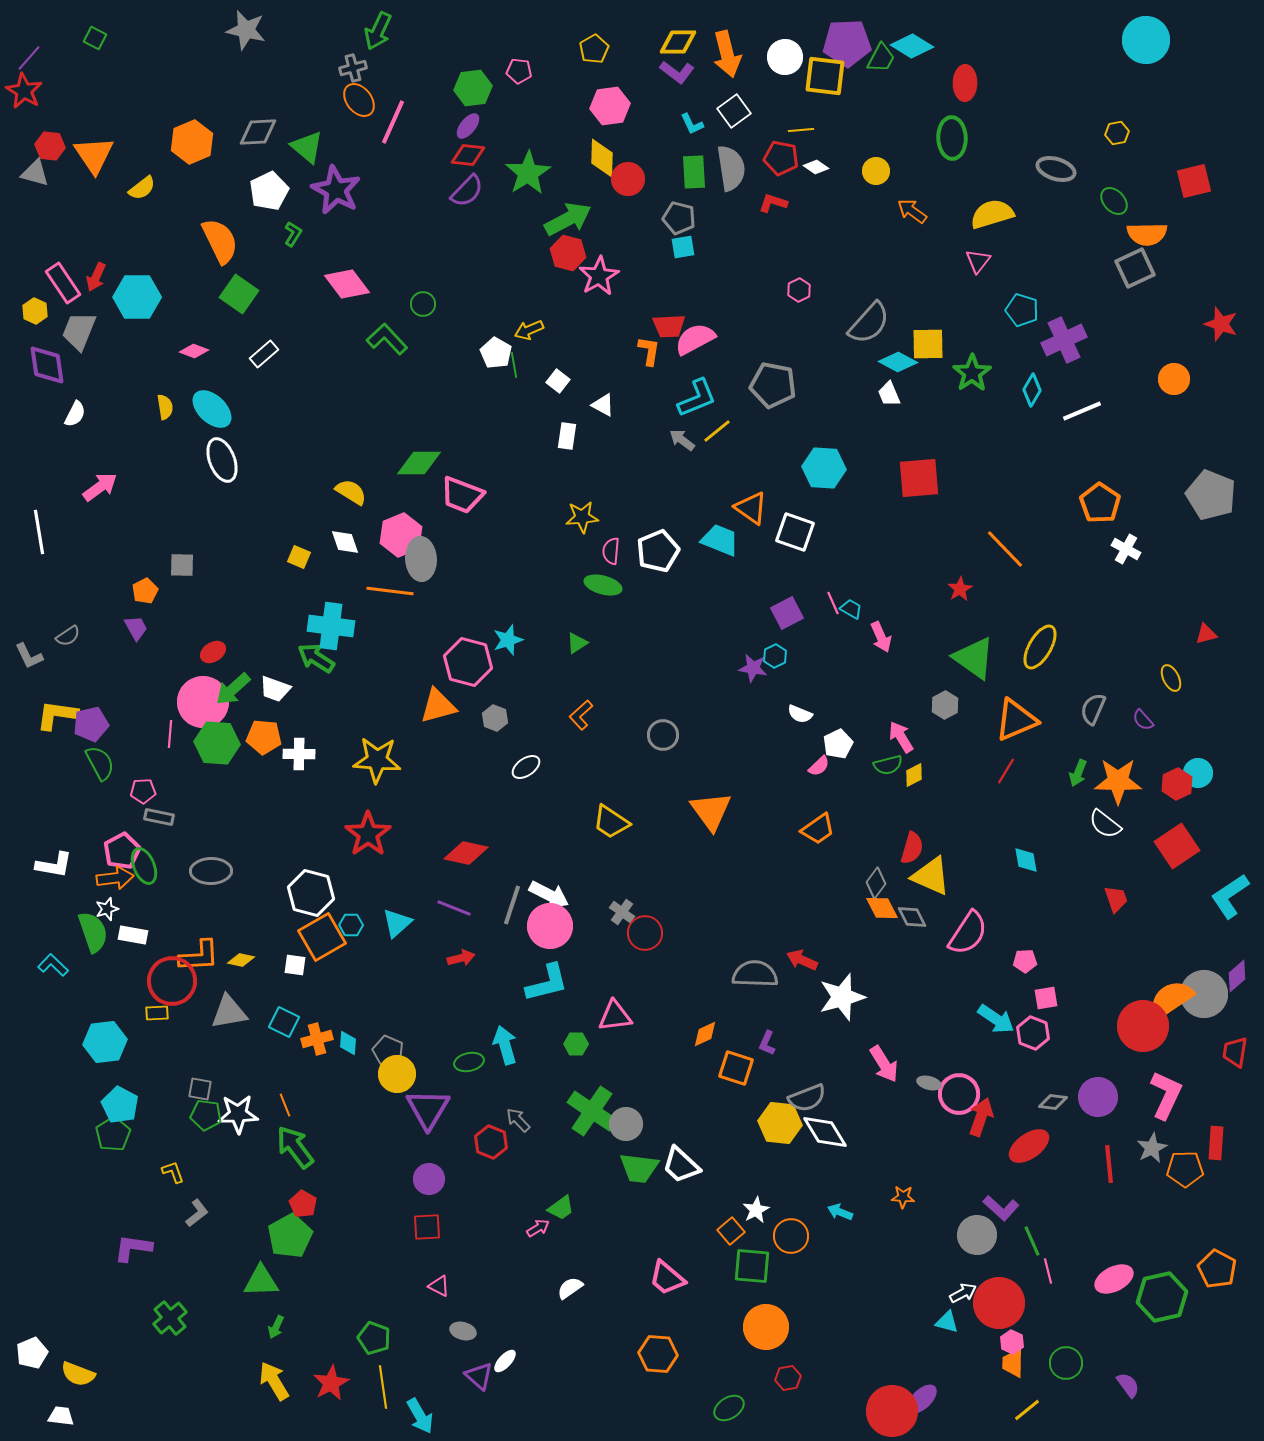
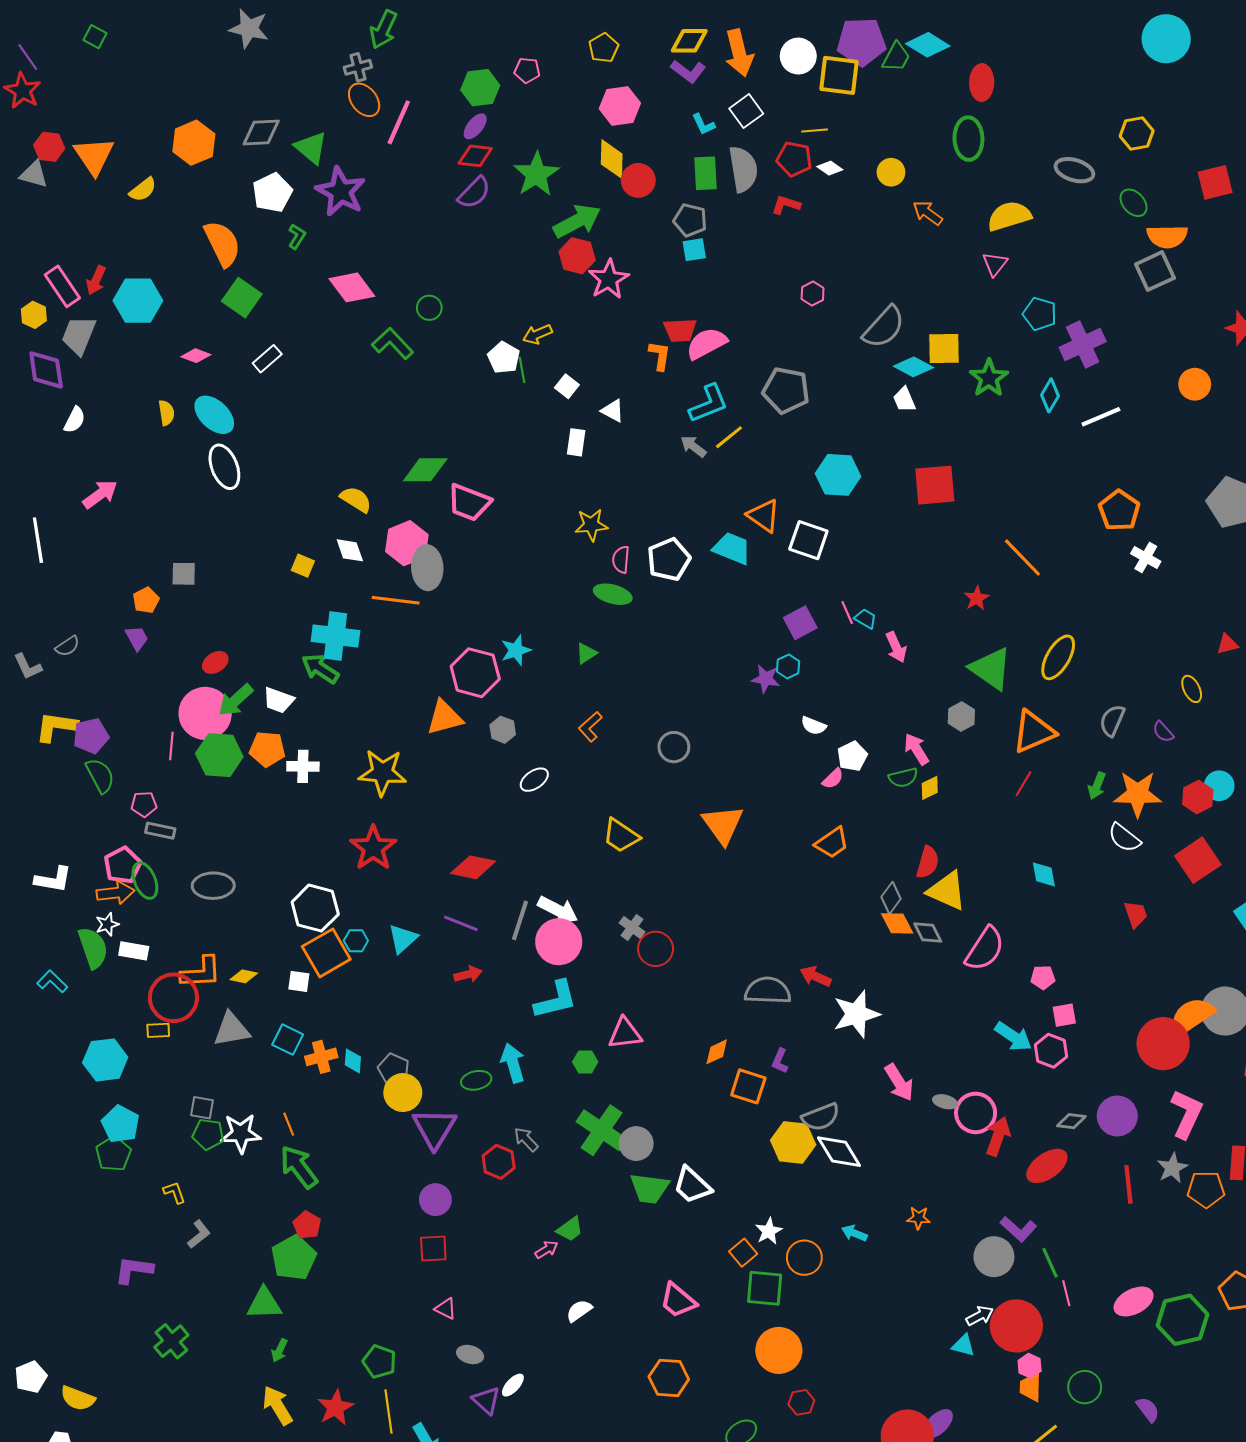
purple line: (29, 58) -> (28, 57), turned -76
yellow hexagon: (1117, 133) -> (1137, 133), size x1.4

